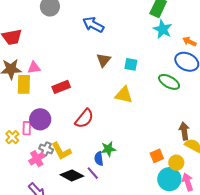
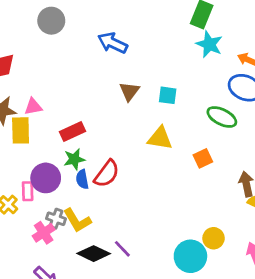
green star: (108, 149) -> (74, 159), moved
orange square: (157, 156) -> (203, 158), moved
blue semicircle: (99, 159) -> (82, 179), moved
yellow circle: (176, 163) -> (214, 238), moved
cyan circle: (169, 179) -> (190, 256), moved

